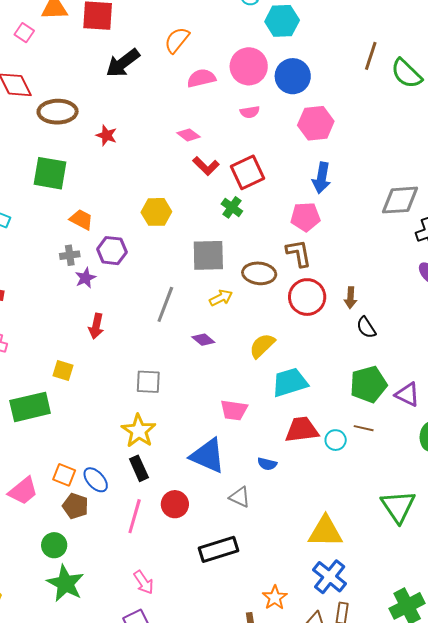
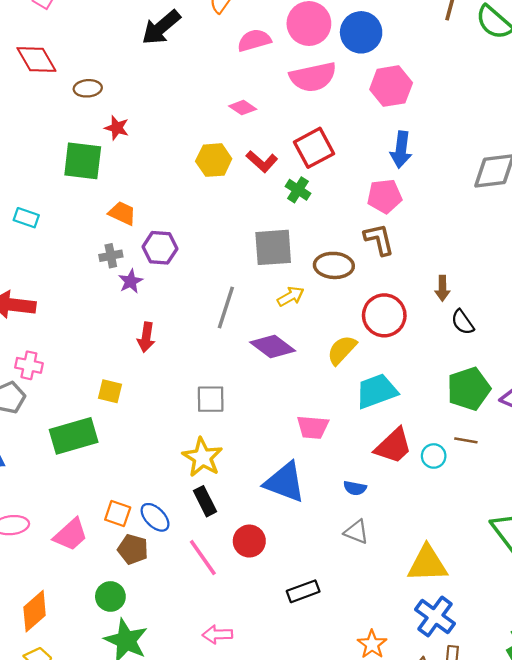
brown ellipse: (58, 112) -> (88, 88), size x0.6
pink semicircle: (250, 112) -> (313, 77), size x2.0
red star: (106, 135) -> (117, 128), moved
red L-shape: (206, 166) -> (262, 161), moved
yellow hexagon: (156, 212) -> (214, 160), moved
red circle: (307, 297) -> (384, 315), moved
purple diamond: (203, 340) -> (273, 346), size x1.6
red trapezoid: (302, 430) -> (393, 446), turned 147
gray triangle: (240, 497) -> (356, 532), moved
pink line: (135, 516) -> (203, 558), turned -48
black rectangle: (218, 549) -> (303, 591), size x0.7
pink arrow: (144, 582) -> (217, 634), turned 125

